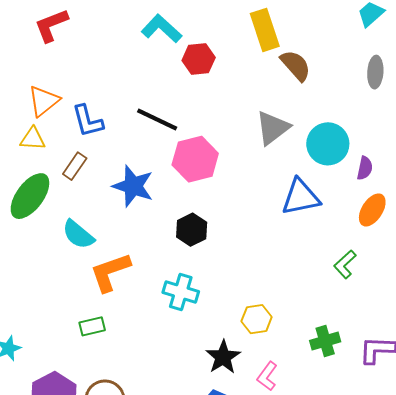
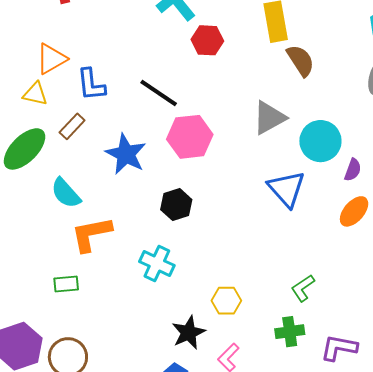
blue triangle: (301, 197) -> (287, 189), turned 51
green L-shape: (345, 264) -> (303, 288), moved

